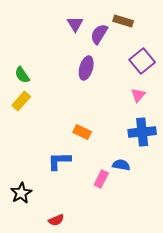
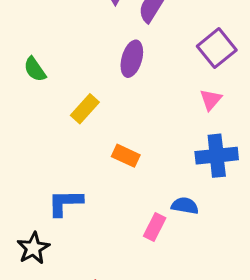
yellow rectangle: (21, 101) -> (85, 109), moved
blue L-shape: (59, 161) -> (65, 203), moved

